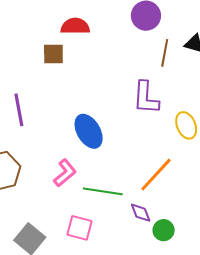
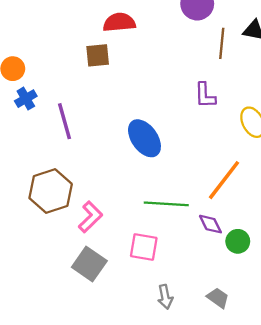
purple L-shape: (146, 98) -> (205, 95), size x0.7
pink L-shape: (65, 173) -> (90, 217), moved

